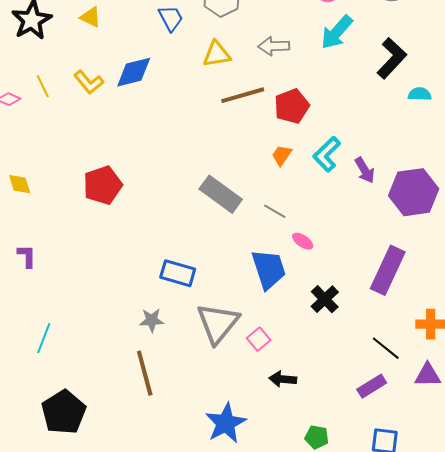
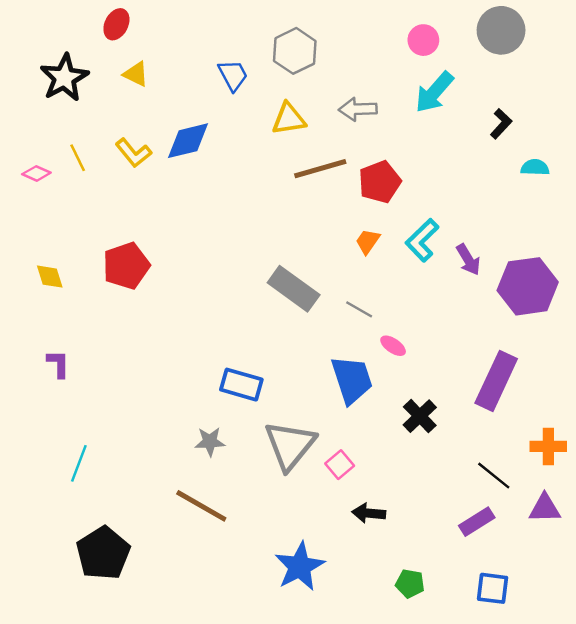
black L-shape: (392, 58) -> (501, 124), size x0.6
red pentagon: (103, 185) -> (126, 266), moved
brown line: (145, 373) -> (201, 506), turned -45

